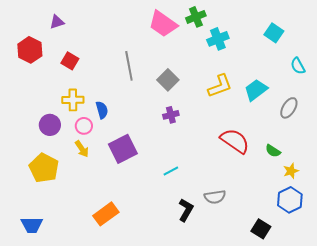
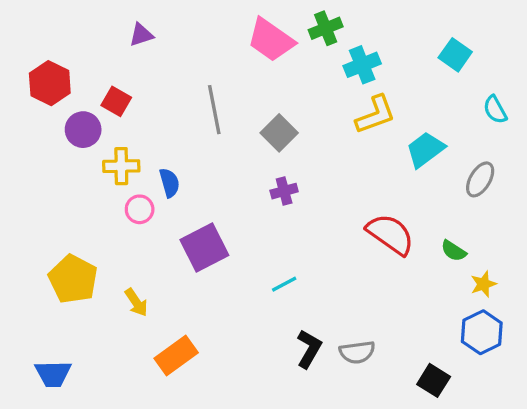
purple triangle: (57, 22) -> (141, 35), moved
yellow L-shape: (220, 86) -> (375, 115), moved
purple circle: (50, 125) -> (83, 130), moved
yellow arrow: (82, 149) -> (136, 302), moved
gray semicircle: (215, 197) -> (357, 352), moved

